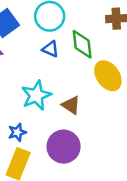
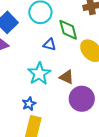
blue triangle: (50, 49) -> (50, 45), moved
purple circle: (64, 147) -> (82, 99), moved

